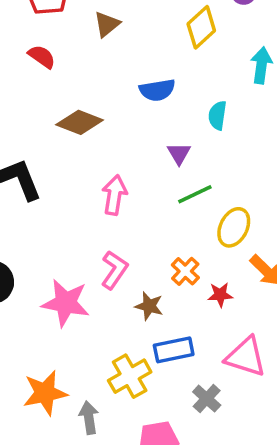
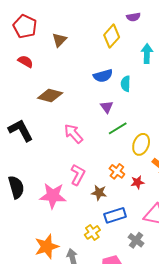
blue semicircle: (157, 90) -> (103, 76), moved
pink arrow: (114, 195) -> (73, 134), turned -45
yellow cross: (130, 376) -> (92, 232), size x0.7

